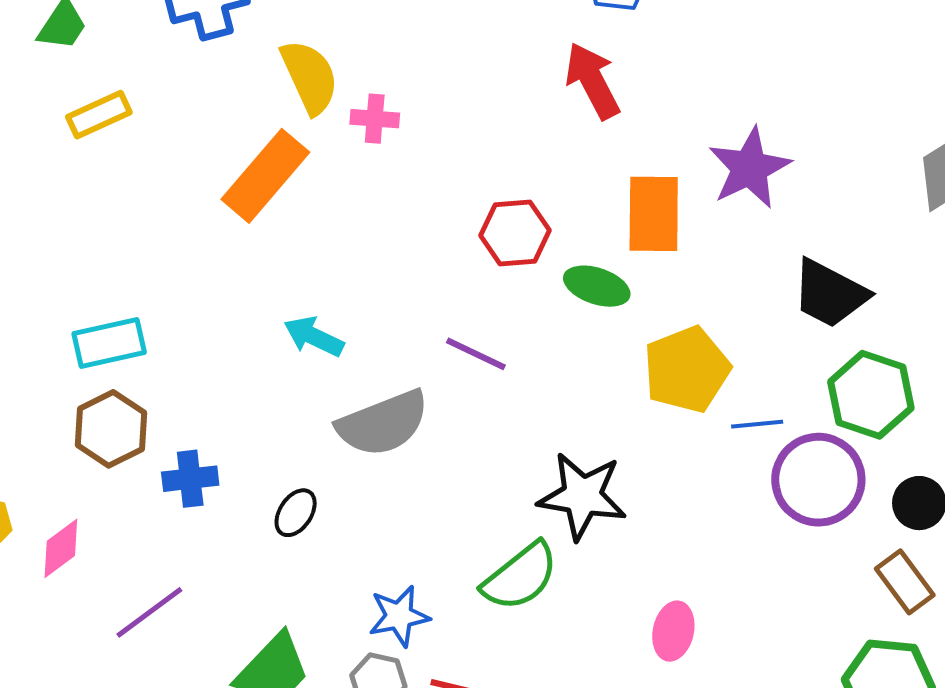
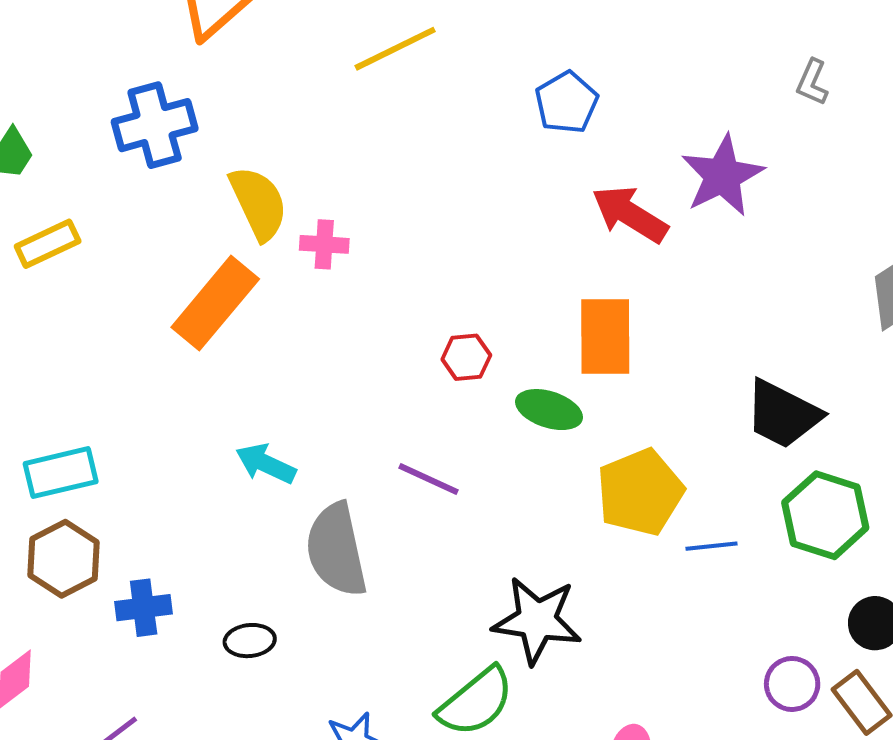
red arrow: (593, 81) -> (630, 214), moved, turned -30
purple star: (749, 168) -> (722, 176), moved
red hexagon: (515, 233) -> (466, 357), size x0.7
gray semicircle: (383, 423) -> (336, 550), turned 100
purple circle: (818, 480) -> (792, 684), moved, size x0.6
black ellipse: (296, 513) -> (250, 641), turned 51

